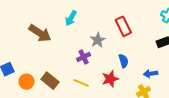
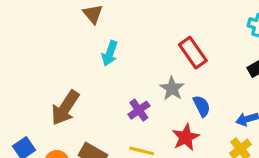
brown arrow: (40, 33) -> (65, 108), moved, turned 100
gray star: (98, 40) -> (172, 88), moved

